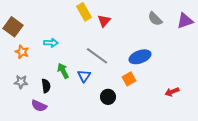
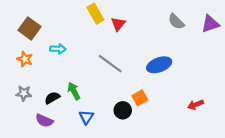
brown square: (13, 27) -> (29, 28), moved
green arrow: (63, 71) -> (74, 91), moved
blue triangle: (84, 76) -> (86, 117), moved
orange square: (129, 79) -> (140, 98), moved
black semicircle: (46, 86) -> (52, 98), turned -112

